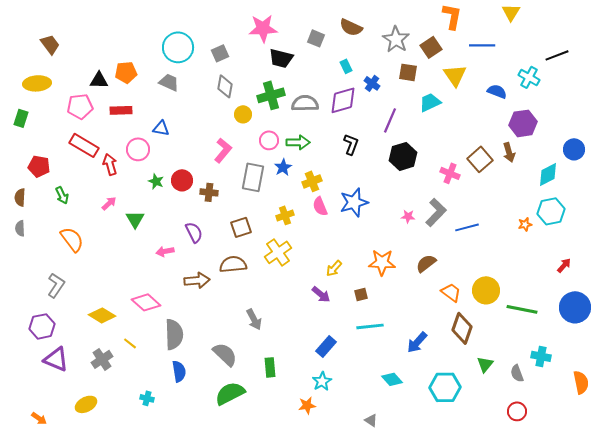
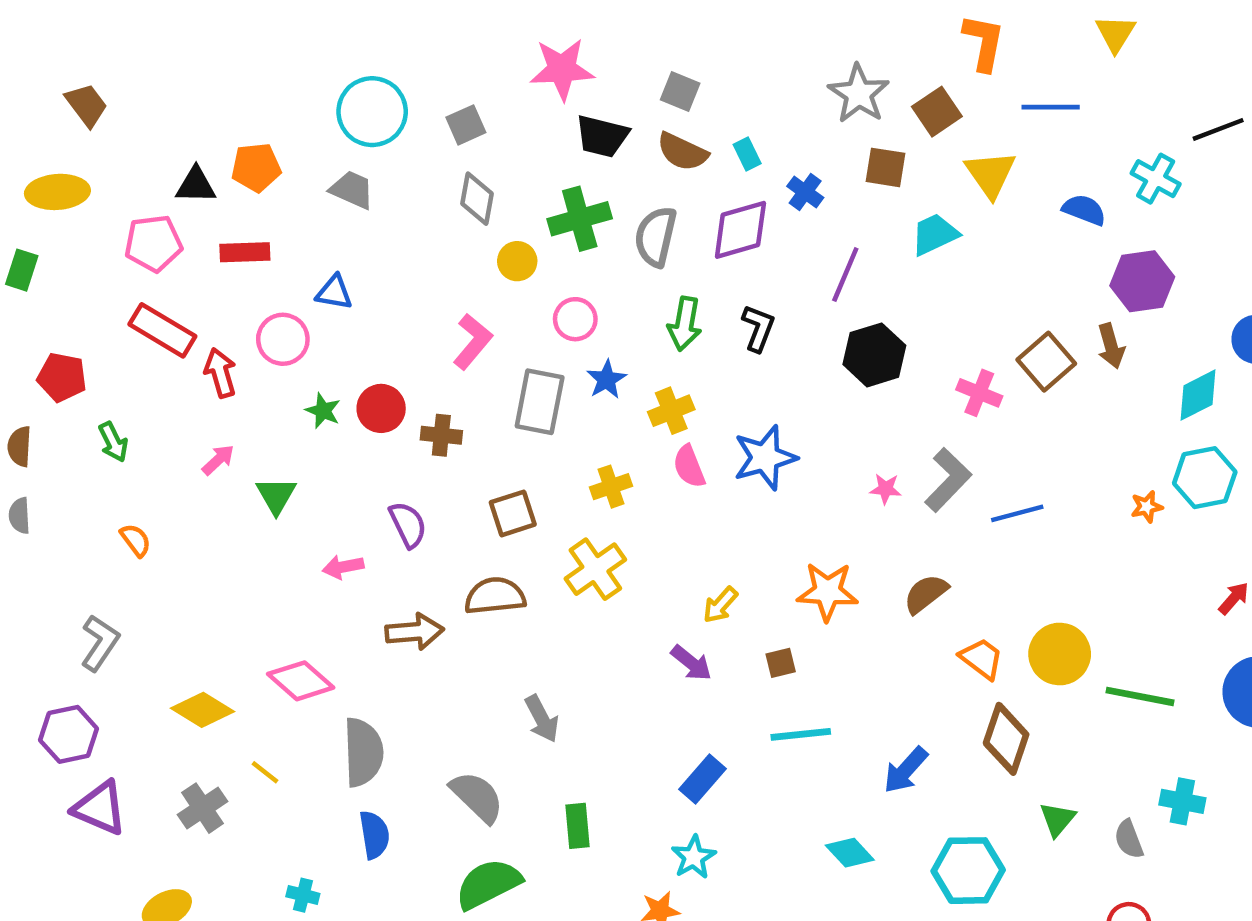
brown semicircle: (351, 27) -> (682, 152), moved
gray semicircle: (305, 103) -> (656, 237), turned -76
green arrow: (298, 142) -> (685, 324), moved, turned 100
orange semicircle: (72, 239) -> (136, 540), size x0.6

